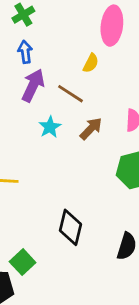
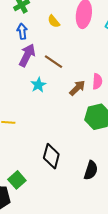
yellow semicircle: (91, 63) -> (54, 21), moved, turned 112
brown arrow: (91, 129) -> (77, 88), moved

